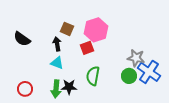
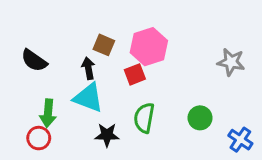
gray star: (136, 58) -> (231, 62), moved
cyan triangle: (57, 63) -> (88, 98), size x1.5
blue cross: (149, 72) -> (240, 140), moved, size x0.7
green arrow: (56, 89) -> (48, 113), moved

